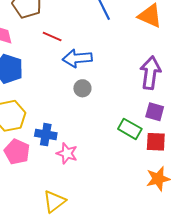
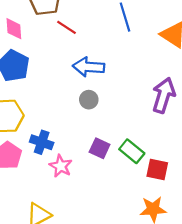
red line: (52, 36) -> (67, 27), moved
purple square: (155, 112) -> (100, 148), moved

